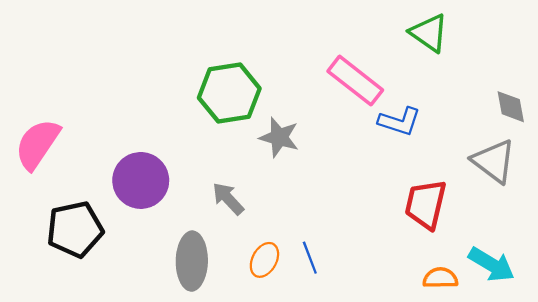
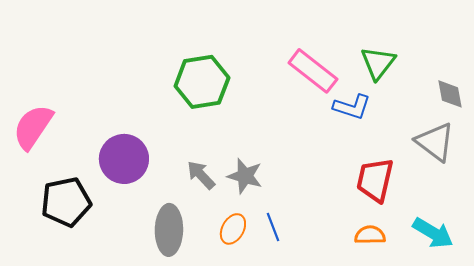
green triangle: (429, 33) -> (378, 63), moved, turned 33
gray star: (279, 137) -> (245, 176), moved
orange semicircle: (440, 278) -> (370, 235), moved

